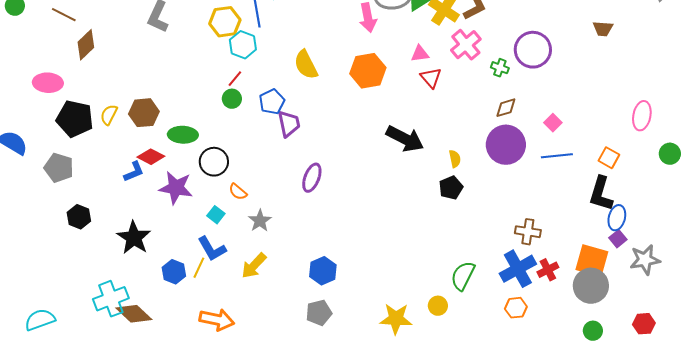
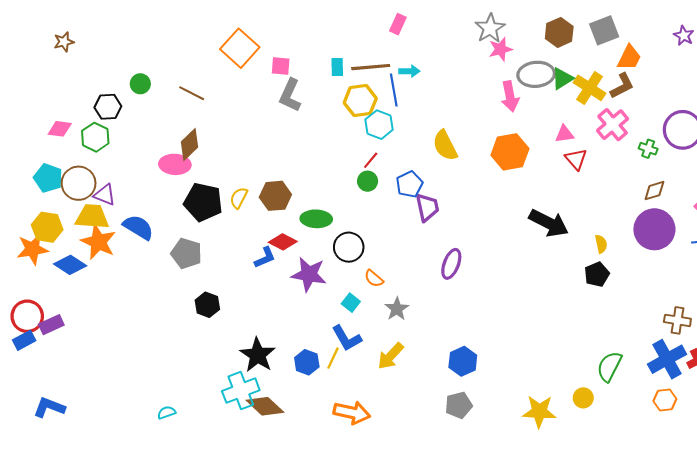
brown diamond: (86, 45) -> (190, 144), moved
black star: (134, 238) -> (258, 355), moved
cyan semicircle: (40, 320) -> (166, 413), size x0.6

